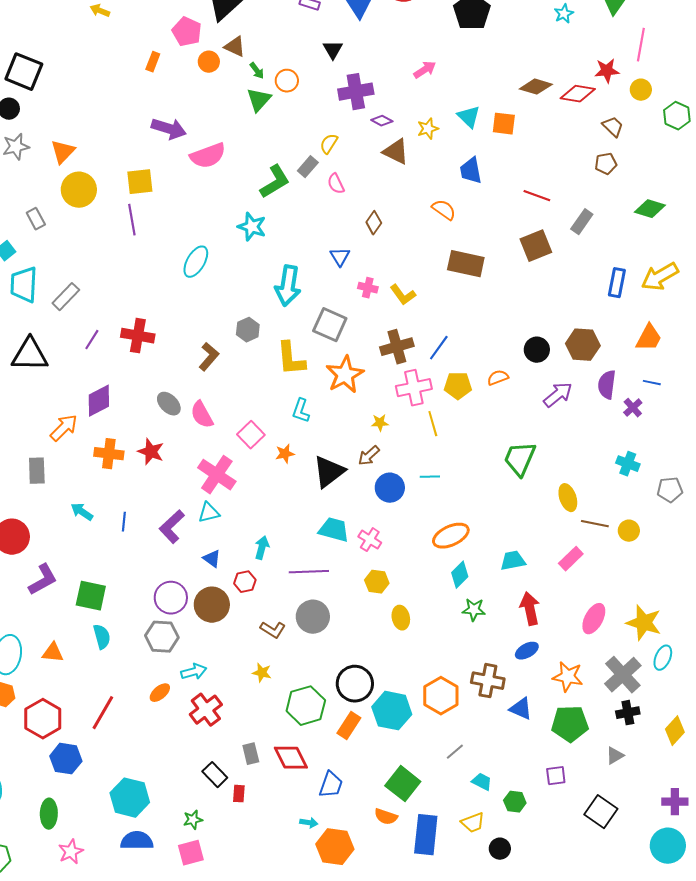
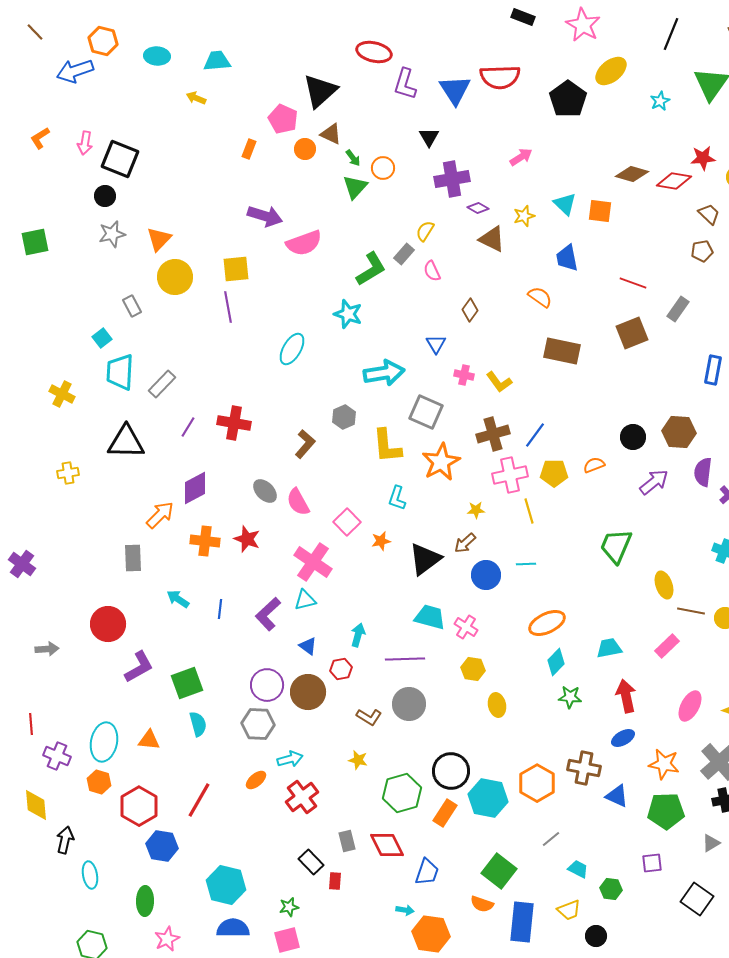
cyan arrow: (288, 286) -> (384, 373), turned -108
green square: (91, 596) -> (187, 683), turned -32

